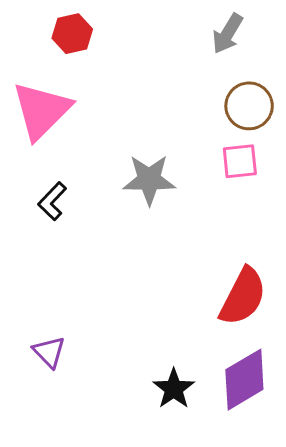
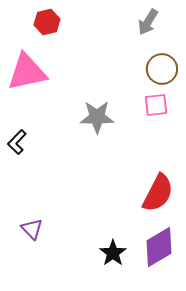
pink triangle: (42, 111) -> (27, 72), turned 33
black L-shape: (52, 201) -> (17, 142), moved

